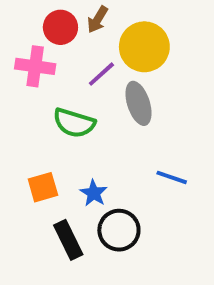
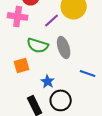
gray ellipse: (138, 103) -> (64, 47), moved
orange square: (43, 187) -> (22, 65), moved

